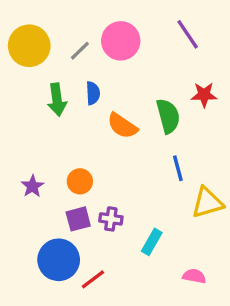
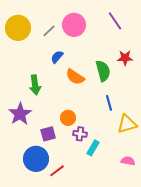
blue semicircle: (93, 93) -> (57, 57), turned -136
green arrow: (57, 100) -> (35, 85), moved
orange circle: (80, 181) -> (68, 118), moved
purple star: (32, 186) -> (20, 114), size x1.6
purple cross: (111, 219) -> (80, 134), moved
pink semicircle: (194, 276) -> (128, 161), moved

